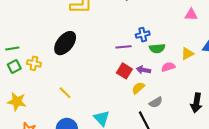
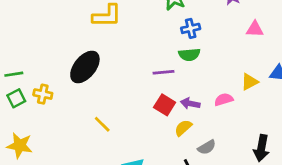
blue cross: (143, 35) -> (191, 28), moved
green semicircle: (157, 48) -> (189, 55), moved
yellow line: (65, 93) -> (102, 124), moved

